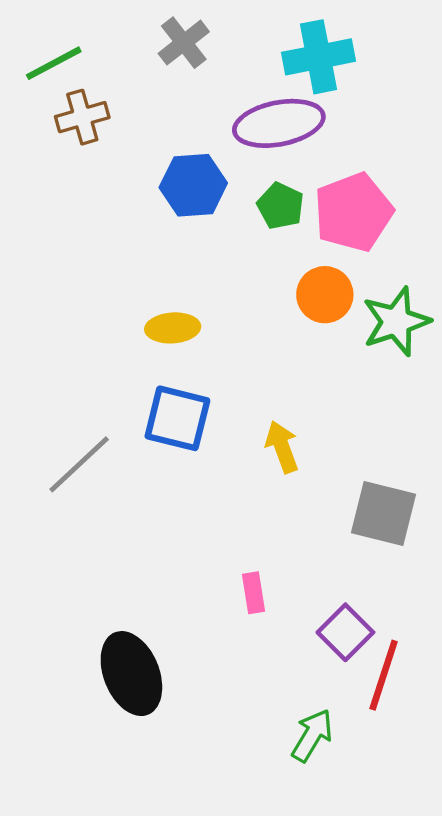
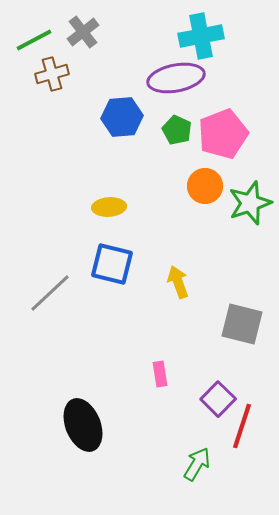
gray cross: (184, 43) -> (83, 32), moved

